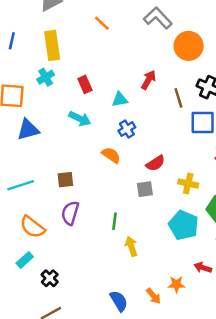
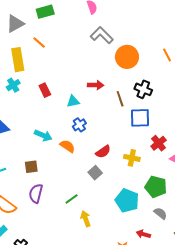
orange line: (102, 23) -> (39, 42), moved
red arrow: (148, 80) -> (96, 85), turned 63
cyan arrow: (80, 119) -> (43, 135), moved
yellow cross: (188, 184) -> (132, 158), moved
gray square: (145, 189) -> (95, 173), turned -32
green line: (115, 221) -> (72, 199), turned 48

